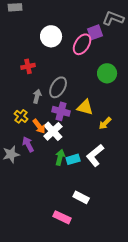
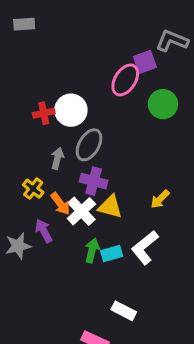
white circle: (51, 36) -> (71, 110), moved
green circle: (107, 73) -> (163, 104), moved
yellow triangle: (85, 107) -> (110, 207), moved

